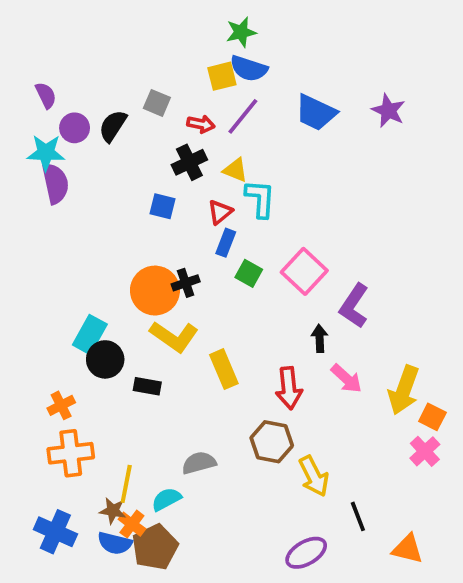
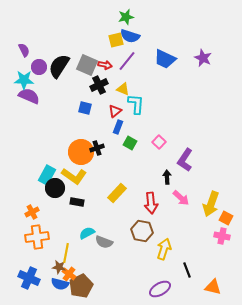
gray square: (157, 103) -> (87, 65), moved, size x1.5
black semicircle: (113, 126) -> (59, 66), size x1.4
purple semicircle: (55, 183) -> (29, 96), turned -55
pink square: (304, 271) -> (159, 142), size x0.6
yellow L-shape: (174, 336) -> (74, 176), moved
yellow rectangle: (224, 369) -> (117, 193), turned 66
pink cross: (425, 451) -> (222, 236), turned -35
gray semicircle: (199, 463) -> (104, 242), turned -144
yellow arrow: (314, 476) -> (164, 249), turned -135
cyan semicircle: (166, 499) -> (87, 233), moved

